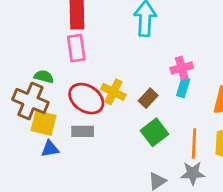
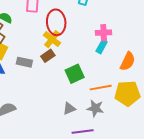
brown rectangle: (148, 98) -> (48, 56), moved
red ellipse: (86, 99) -> (56, 22), moved, turned 40
orange line: (194, 144) -> (101, 88), turned 65

